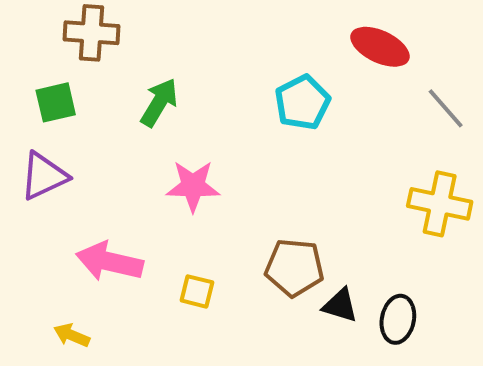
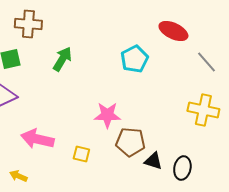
pink star: (193, 186) -> (107, 115), moved

